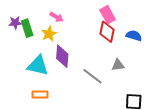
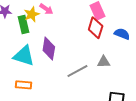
green rectangle: (27, 28) -> (23, 24), moved
yellow star: (49, 34) -> (32, 14), moved
gray line: (93, 76) -> (77, 71), turned -70

